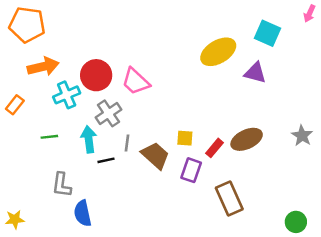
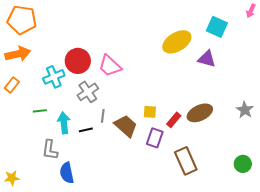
orange arrow: (43, 67) -> (18, 54), moved
cyan arrow: (89, 139) -> (64, 123), moved
green circle: (296, 222) -> (243, 164), moved

